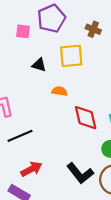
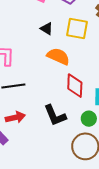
orange semicircle: (60, 91) -> (58, 56), size x1.6
black L-shape: (80, 173) -> (55, 115), moved

